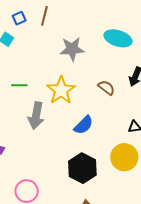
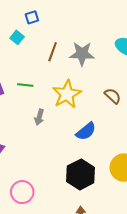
brown line: (44, 16) -> (53, 52), moved
gray arrow: (36, 116) -> (39, 117), size x0.6

